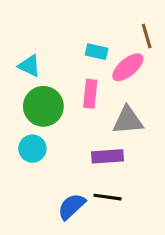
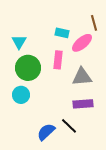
cyan triangle: (29, 66) -> (19, 42), turned 35
purple rectangle: (108, 156) -> (83, 104), moved
black line: (108, 197) -> (69, 126), turned 36

